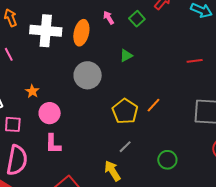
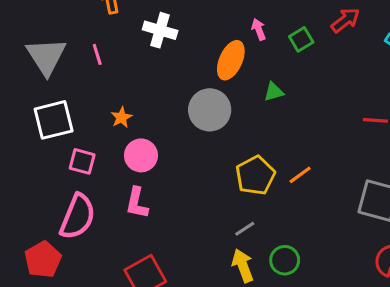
white cross: (46, 31) -> (160, 30), size x0.7
orange ellipse: (81, 33) -> (231, 60), moved
green circle: (167, 160) -> (285, 260), moved
yellow arrow: (112, 171) -> (243, 266), moved

